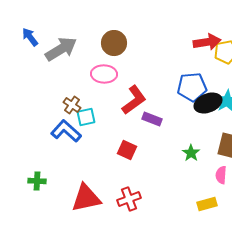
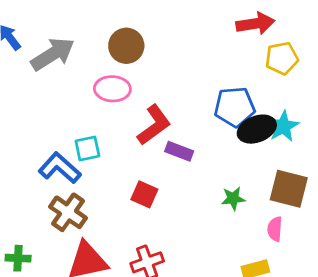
red arrow: (207, 42) -> (255, 24), moved
brown cross: (72, 105) -> (68, 212), moved, size x1.5
green star: (191, 153) -> (233, 198), turned 30
green cross: (37, 181) -> (18, 258), moved

